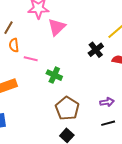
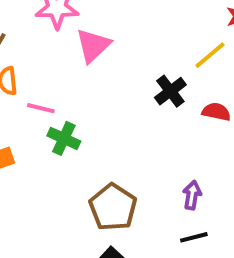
green cross: (54, 75) -> (64, 138), moved
purple arrow: (107, 102) -> (192, 195), turned -72

